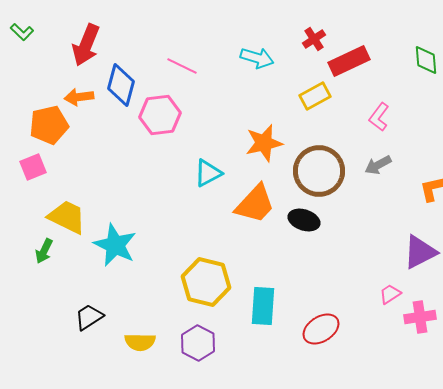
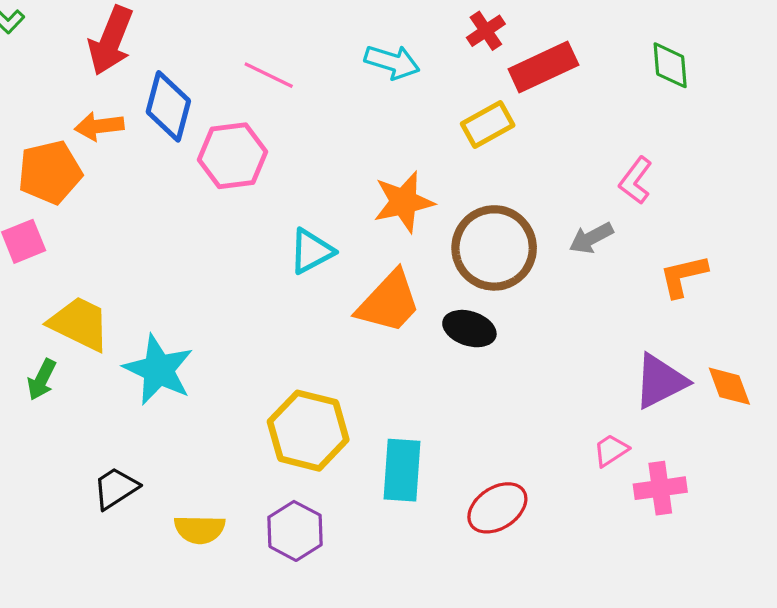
pink L-shape: (379, 117) -> (636, 180), moved

